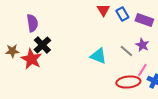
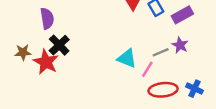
purple rectangle: (144, 20) -> (182, 15), turned -48
gray line: (126, 51) -> (161, 52), turned -64
pink line: (142, 70) -> (147, 69), moved

